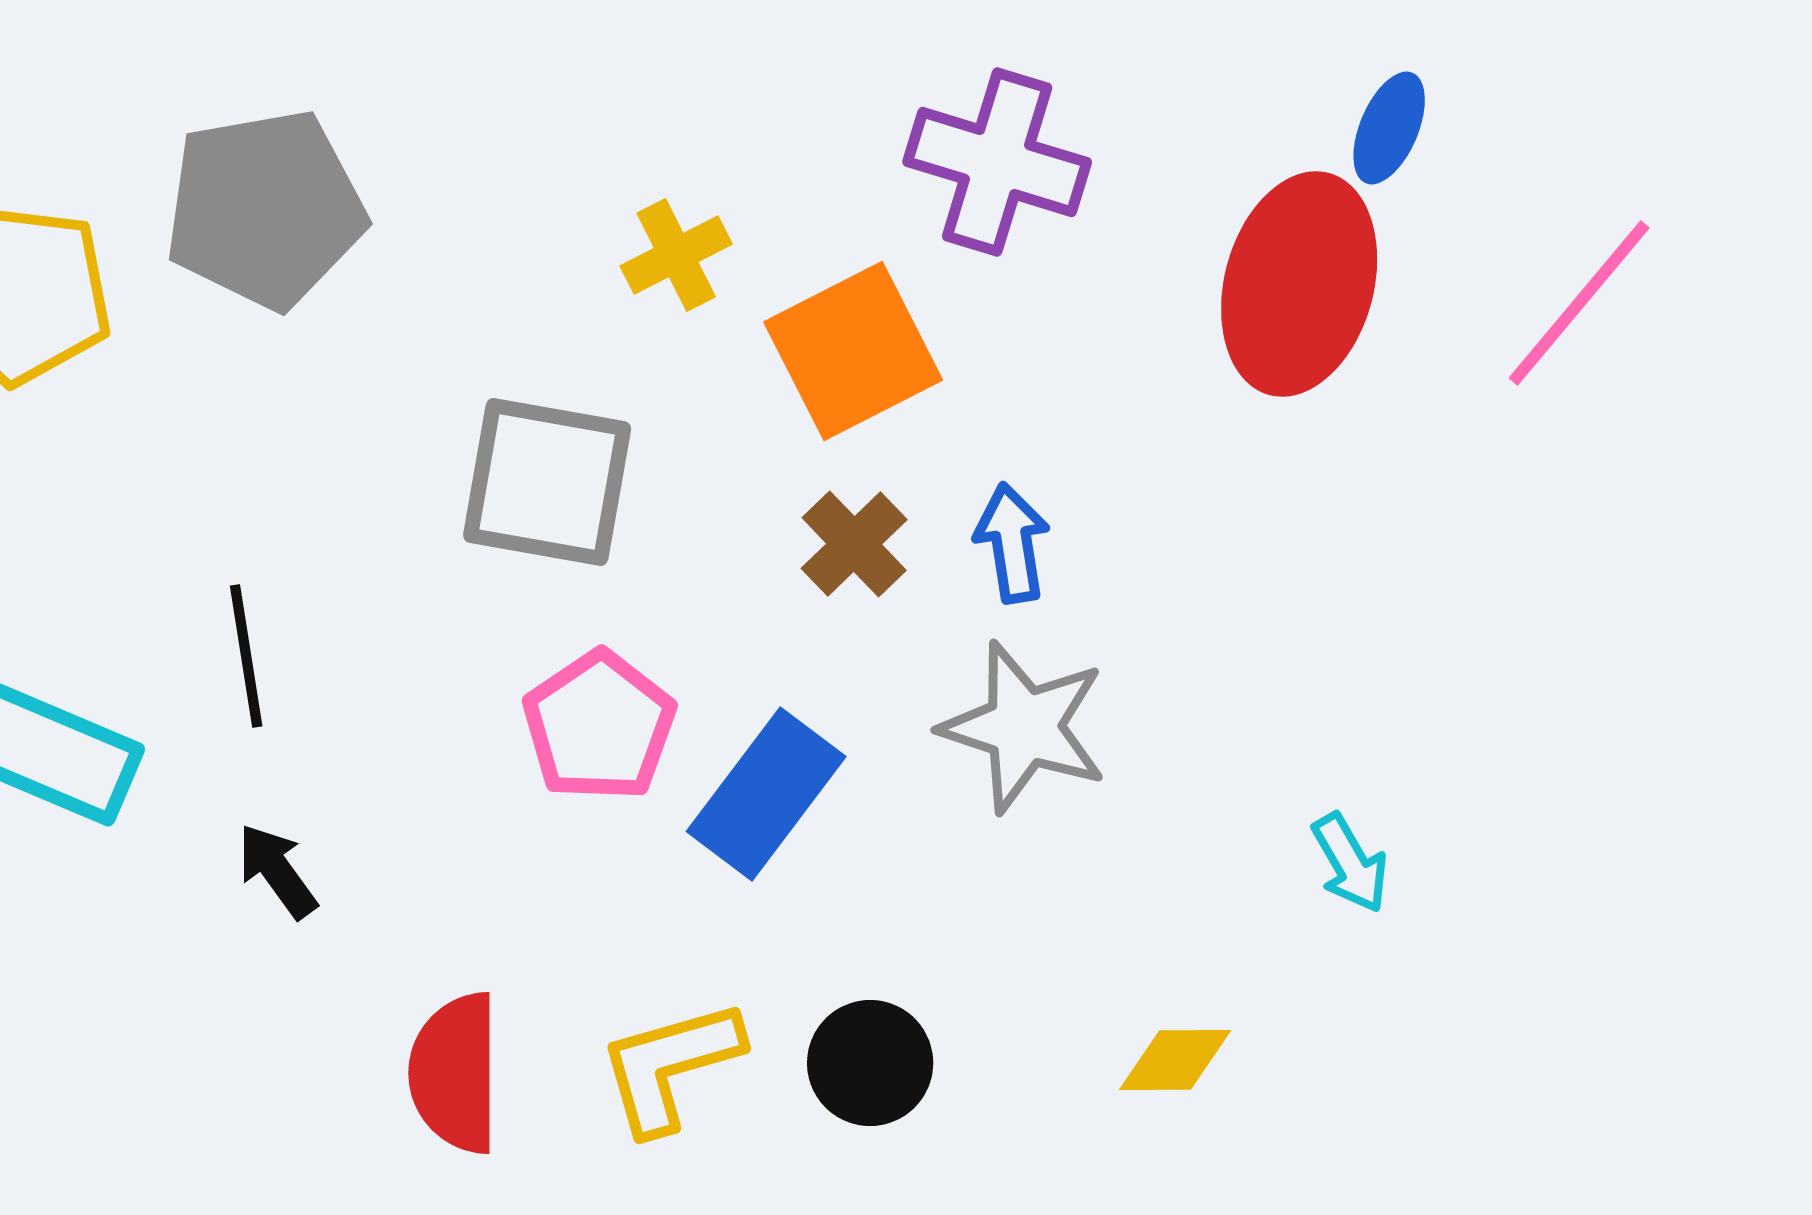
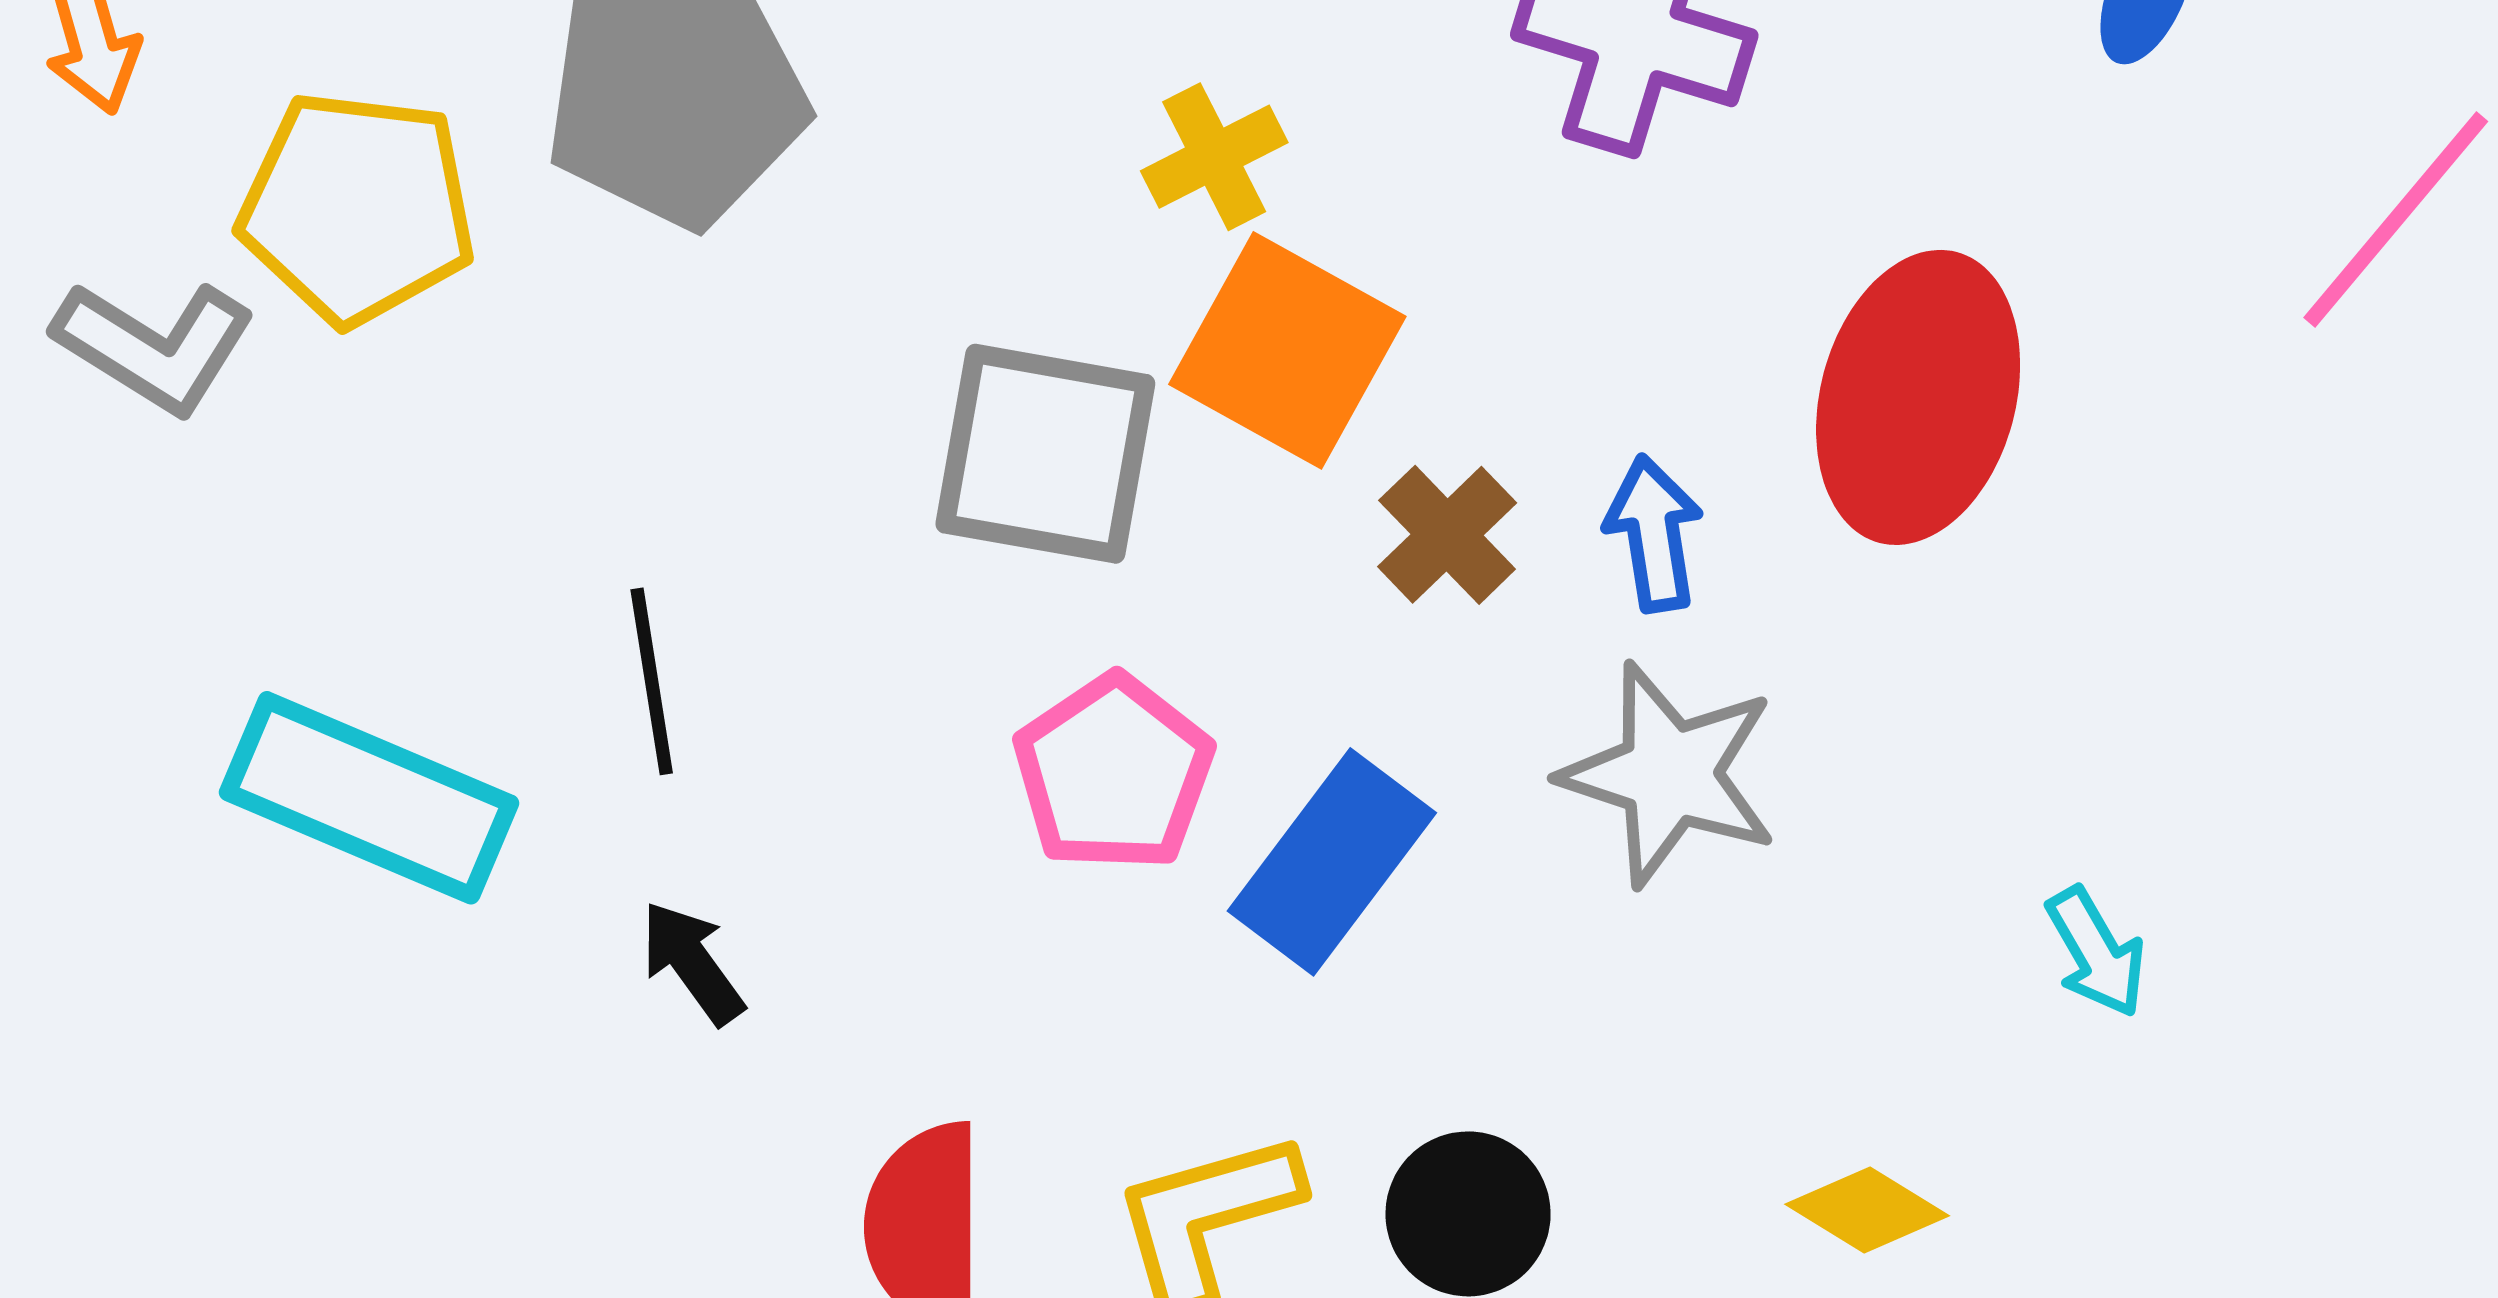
red ellipse: (1299, 284) -> (1918, 397), moved
orange square: (853, 351) -> (1287, 350), moved, turned -34
yellow diamond: (1175, 1060) -> (1867, 1210), turned 32

